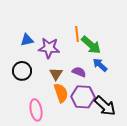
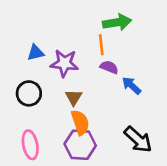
green arrow: (91, 45) -> (117, 22), moved, turned -50
purple semicircle: (79, 72) -> (109, 67), moved
purple hexagon: (83, 97) -> (80, 145), moved
pink ellipse: (36, 110) -> (30, 145), moved

